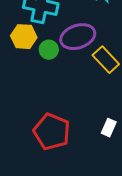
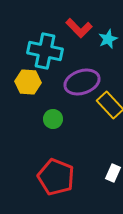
green circle: (49, 50) -> (53, 119), moved

